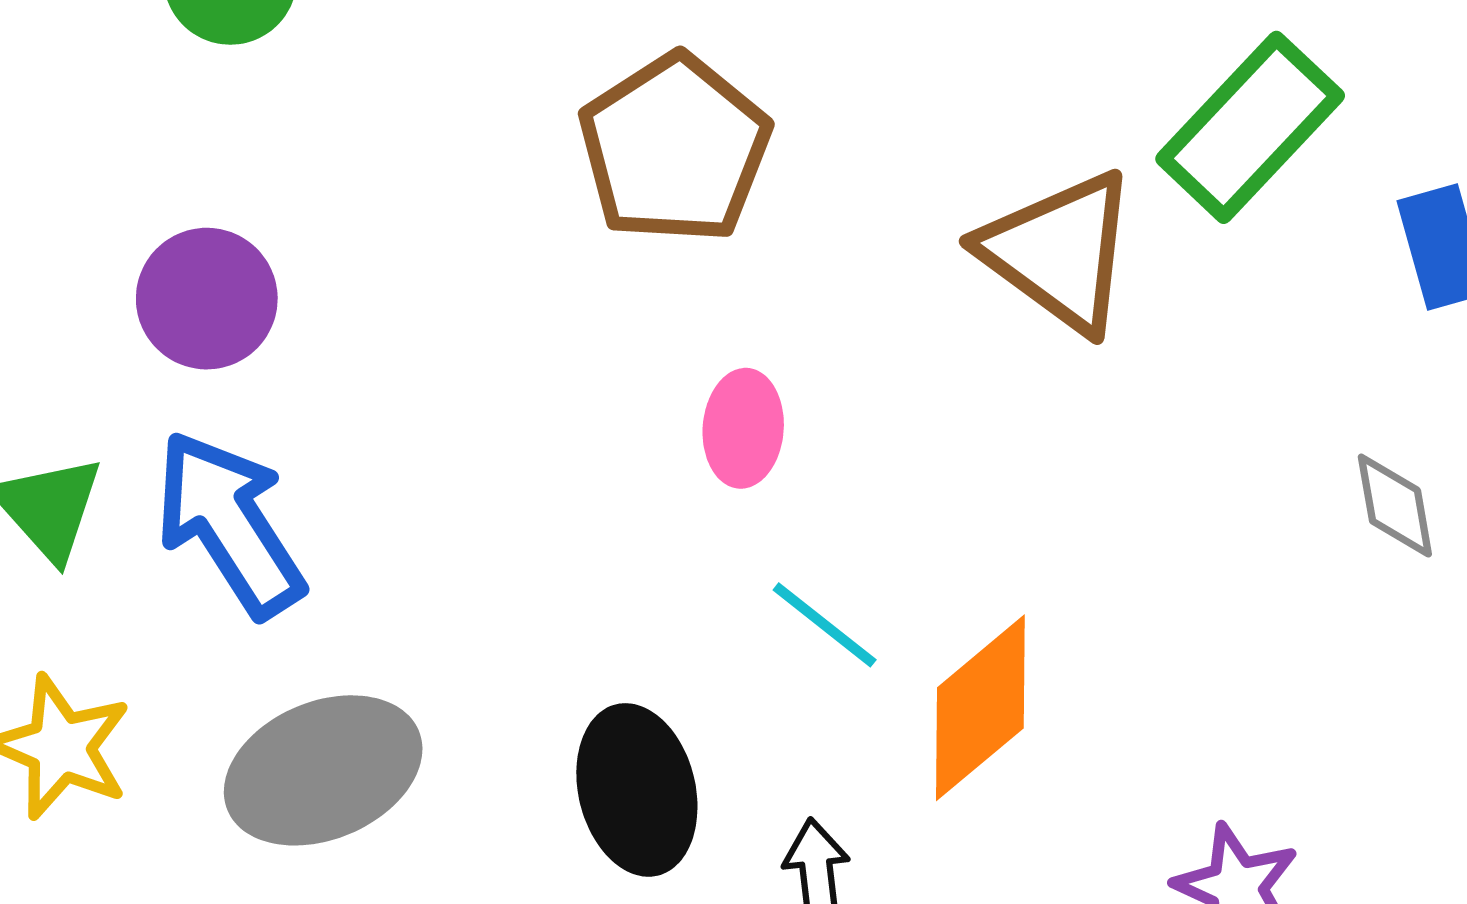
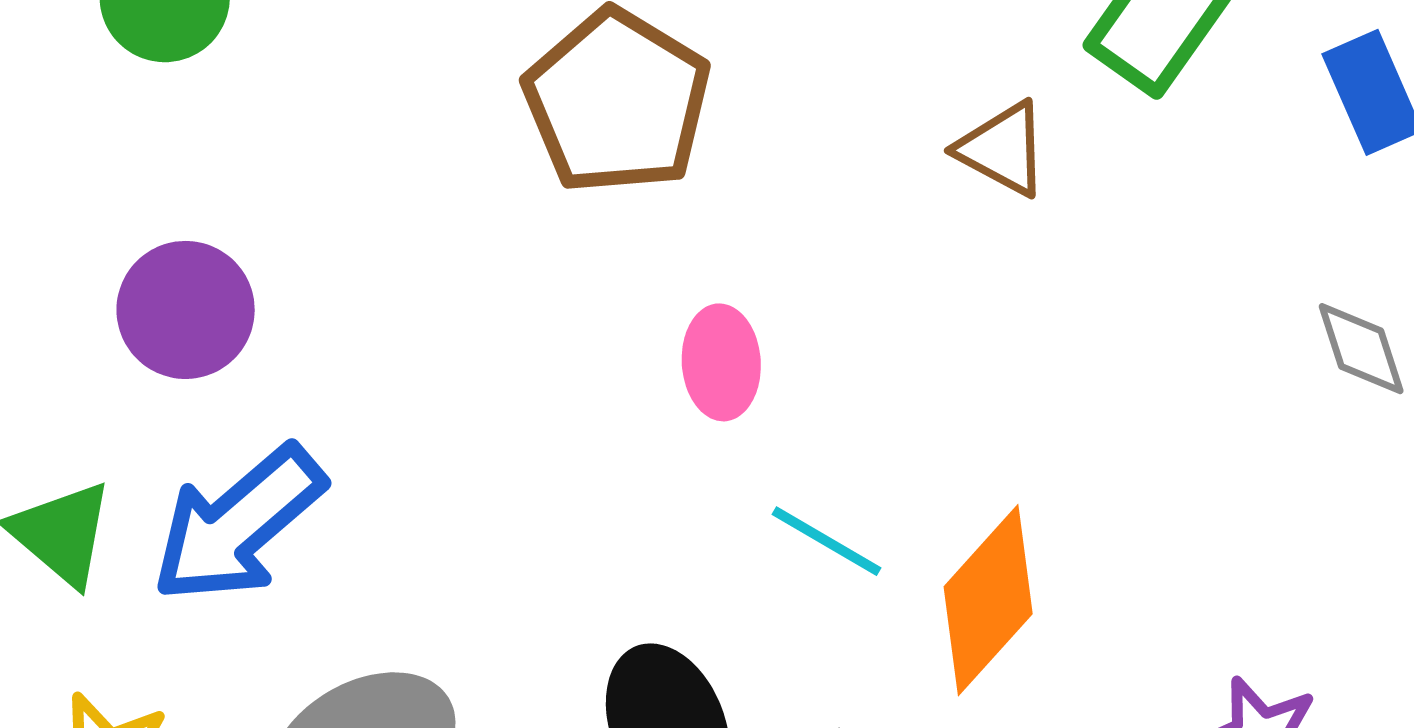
brown triangle: (1059, 252) -> (1003, 149), size x0.6
blue arrow: (230, 524) -> (238, 524), turned -90

